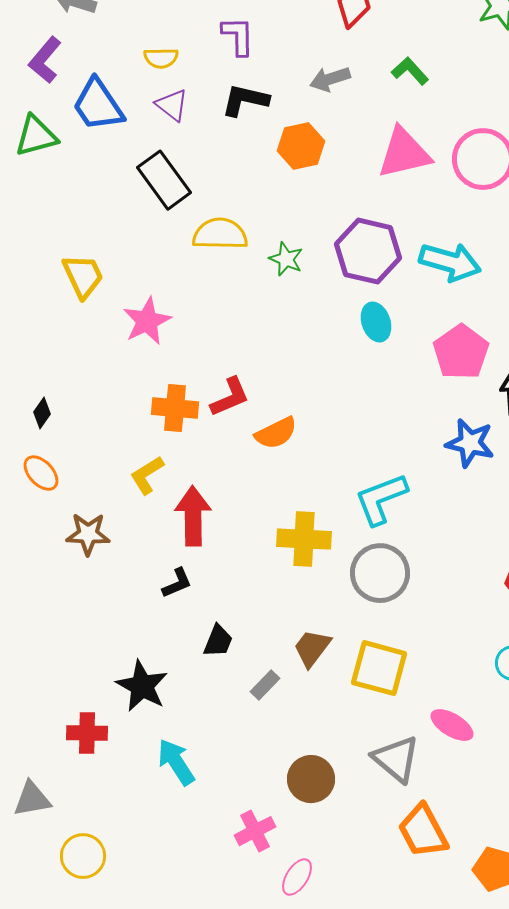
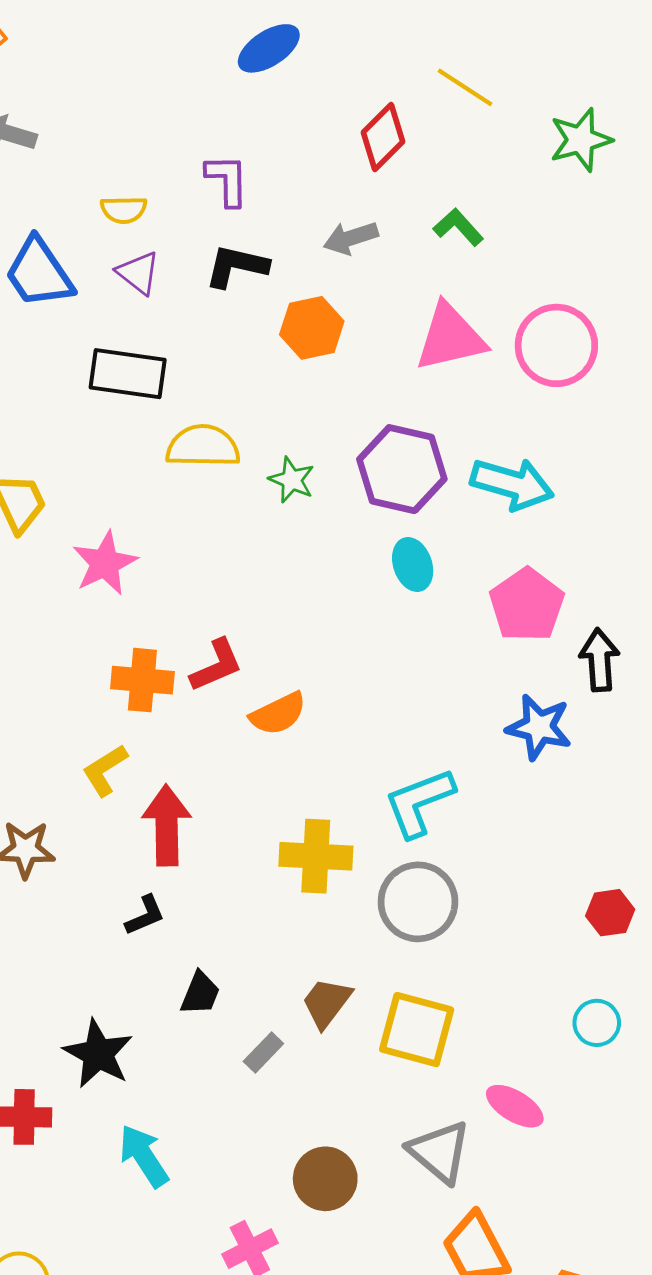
black rectangle: (164, 180) -> (128, 374), turned -46

